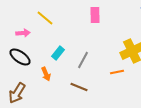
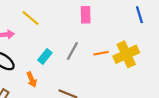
gray line: (83, 60) -> (72, 51), moved
orange line: (117, 72) -> (101, 53), moved

